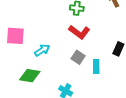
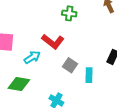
red L-shape: (79, 32) -> (53, 42), moved

